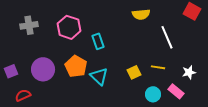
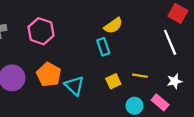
yellow semicircle: (141, 14) -> (113, 26), moved, turned -30
white line: (167, 37) -> (170, 42), moved
cyan rectangle: (98, 41) -> (103, 47), moved

